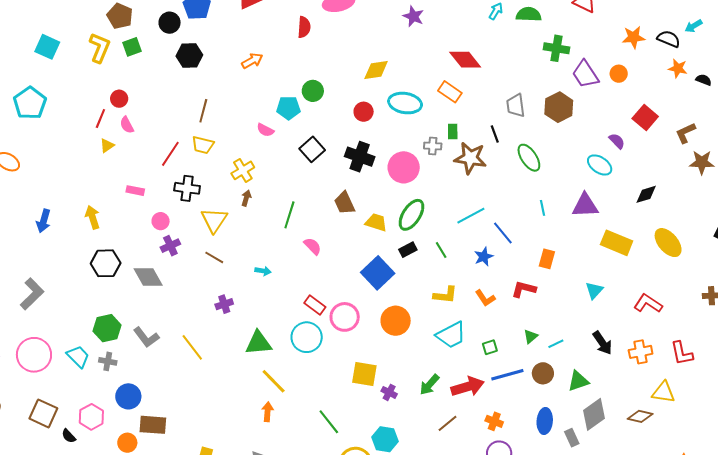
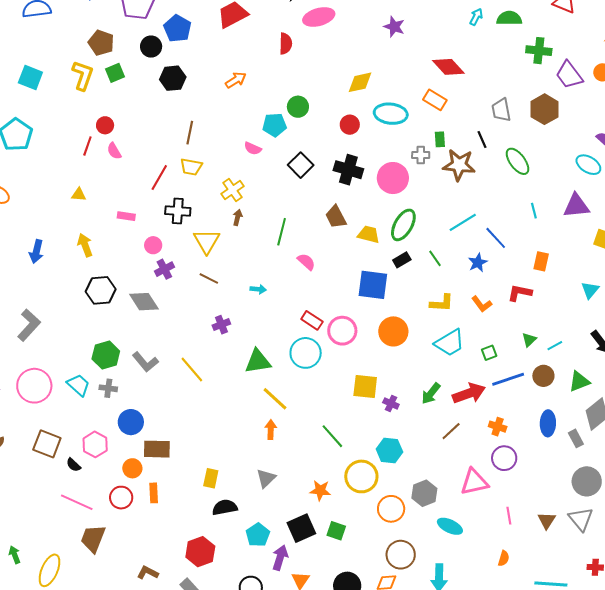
yellow triangle: (107, 145) -> (79, 195), moved, turned 42
blue square: (378, 273) -> (373, 285), turned -36

